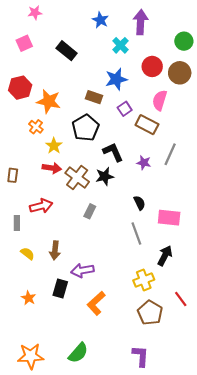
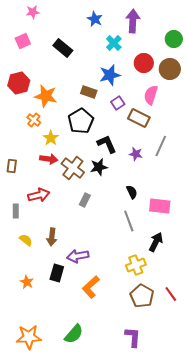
red line: (181, 299) -> (171, 294), moved

